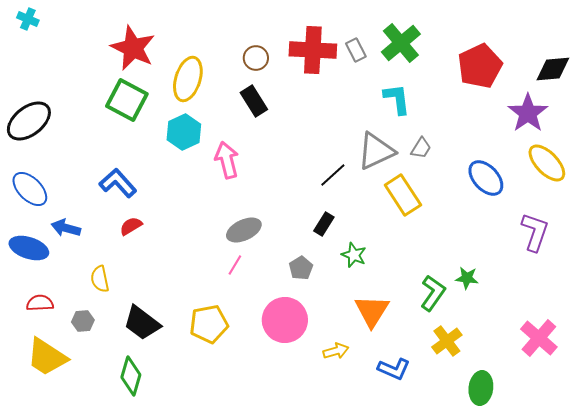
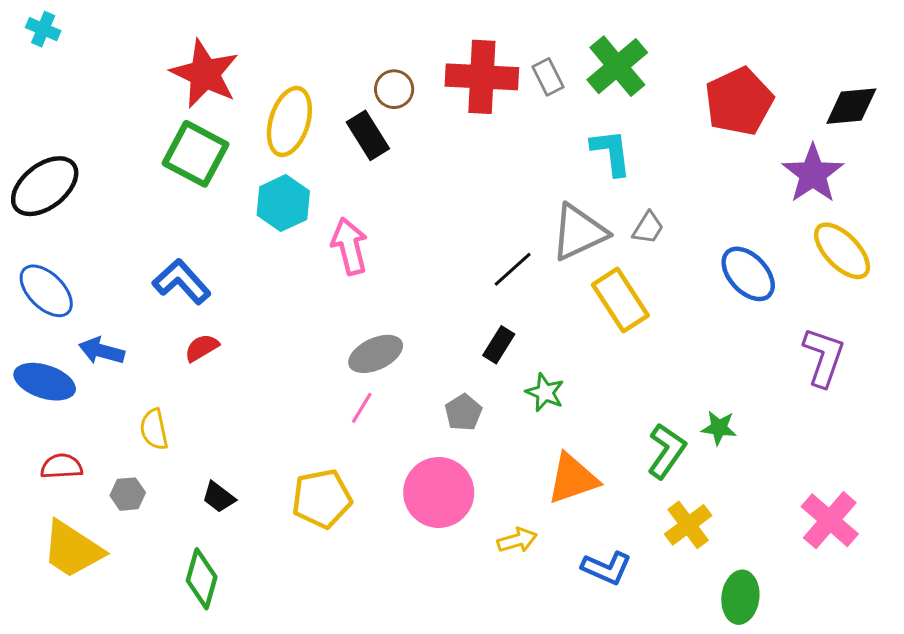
black rectangle: (254, 101) -> (368, 135), moved
orange triangle: (372, 311) -> (573, 479), turned 39
black trapezoid: (142, 323) -> (219, 497), size x0.6

